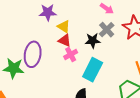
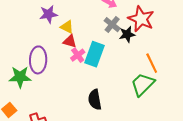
black star: (93, 41) -> (127, 34), moved
cyan rectangle: (93, 70) -> (95, 54), moved

